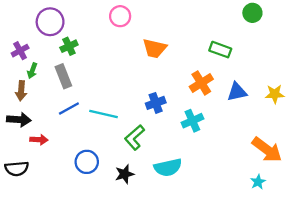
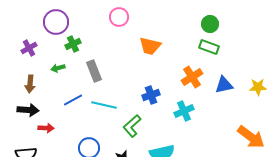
green circle: (252, 13) -> (210, 24), moved
green arrow: (32, 71) -> (58, 68), moved, turned 56
gray rectangle: (63, 76) -> (94, 71), moved

